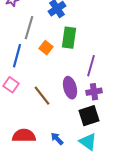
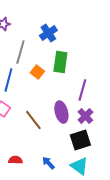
purple cross: (94, 92) -> (85, 116), turned -35
red semicircle: (24, 136) -> (15, 160), size x0.6

